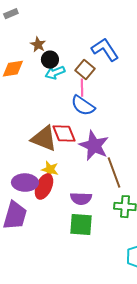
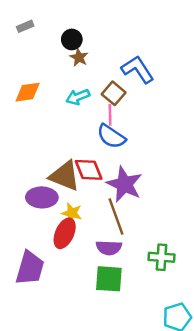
brown star: (38, 45) -> (79, 57), moved
black circle: (50, 60) -> (72, 39), moved
brown line: (114, 173) -> (116, 217), moved
purple ellipse: (25, 183) -> (42, 197), moved

